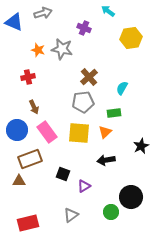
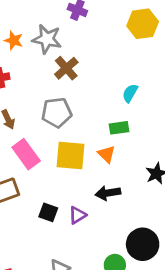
brown cross: (89, 77) -> (66, 68), moved
gray pentagon: (83, 102) -> (57, 113), moved
orange triangle: (105, 132) -> (107, 154), turned -32
purple triangle: (84, 186) -> (77, 215), moved

